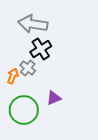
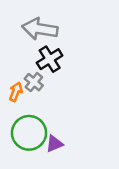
purple triangle: (54, 98) -> (54, 144), moved

